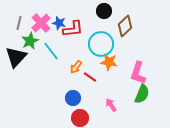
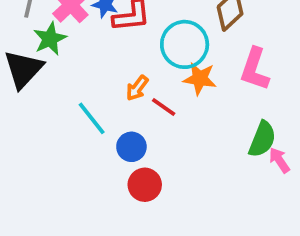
cyan line: (51, 51) -> (92, 118), moved
pink L-shape: (138, 73) -> (255, 69), moved
pink arrow: (111, 105) -> (279, 160), moved

